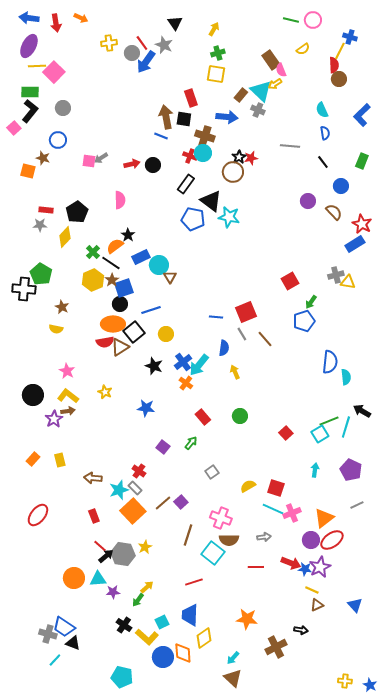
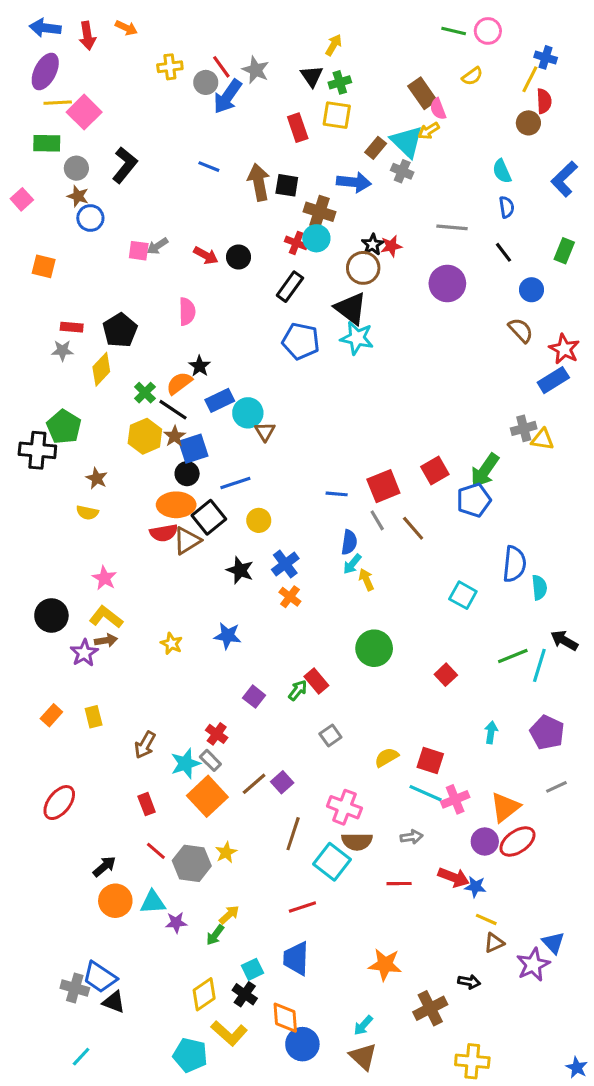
black triangle: (175, 23) -> (312, 76), moved
red semicircle: (334, 65) -> (544, 101), moved
red rectangle: (191, 98) -> (298, 128), moved
gray circle: (63, 108) -> (76, 168), moved
black L-shape: (30, 111) -> (125, 165), moved
blue line: (161, 136) -> (209, 167), moved
brown star: (43, 158) -> (78, 196), moved
red arrow: (132, 164) -> (206, 255), turned 42
black triangle: (211, 201) -> (351, 308), moved
purple circle: (308, 201) -> (447, 283), moved, size x1.5
red square: (290, 281) -> (435, 471), moved
green arrow: (311, 302) -> (485, 471), size x1.6
cyan arrow: (199, 365) -> (352, 564), moved, size x0.6
yellow star: (105, 392) -> (171, 644), moved
green circle: (240, 416) -> (374, 648), size x1.5
red rectangle: (203, 417) -> (316, 681), moved
cyan square: (320, 434) -> (463, 595), moved, turned -30
brown arrow: (93, 478) -> (145, 745), turned -66
black arrow: (106, 556) -> (104, 866), moved
purple star: (320, 567) -> (533, 965), moved
black cross: (124, 625) -> (245, 994), moved
yellow L-shape: (147, 637) -> (229, 1033), moved
yellow diamond: (204, 638) -> (204, 994), moved
blue circle: (163, 657) -> (302, 1044), moved
cyan line: (55, 660) -> (81, 1057), moved
yellow cross: (345, 681) -> (472, 1061), moved, size x1.5

